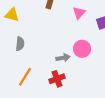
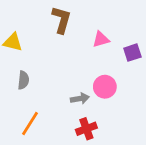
pink triangle: (79, 13) -> (101, 39), turned 32
red cross: (57, 79) -> (86, 129), moved

